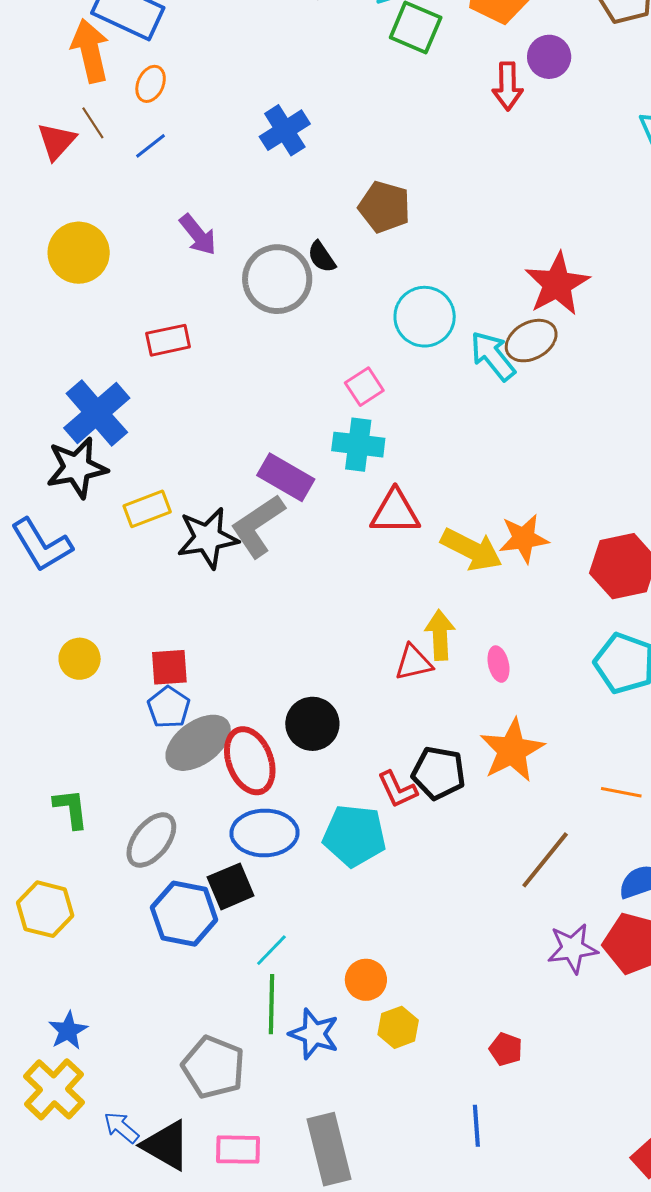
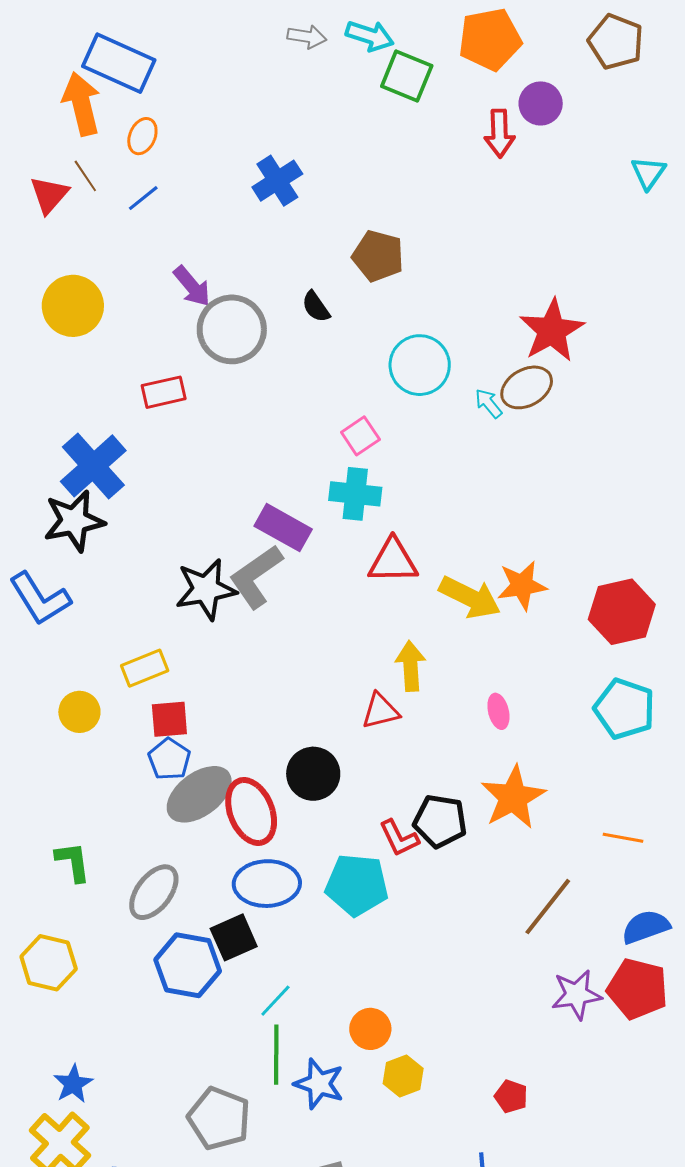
gray circle: (277, 279) -> (232, 329), moved
cyan arrow: (493, 356) -> (489, 403), size x0.6
yellow rectangle: (147, 509) -> (145, 668), moved
yellow arrow: (440, 635) -> (411, 666), moved
red triangle: (414, 663) -> (380, 711), moved

